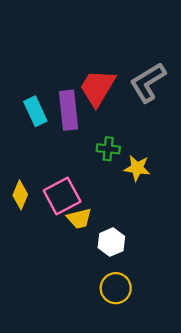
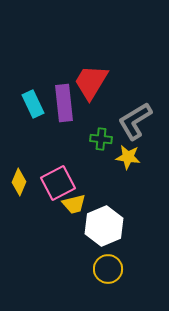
gray L-shape: (148, 82) -> (135, 121), moved
white hexagon: (111, 242) -> (104, 226), size x1.5

